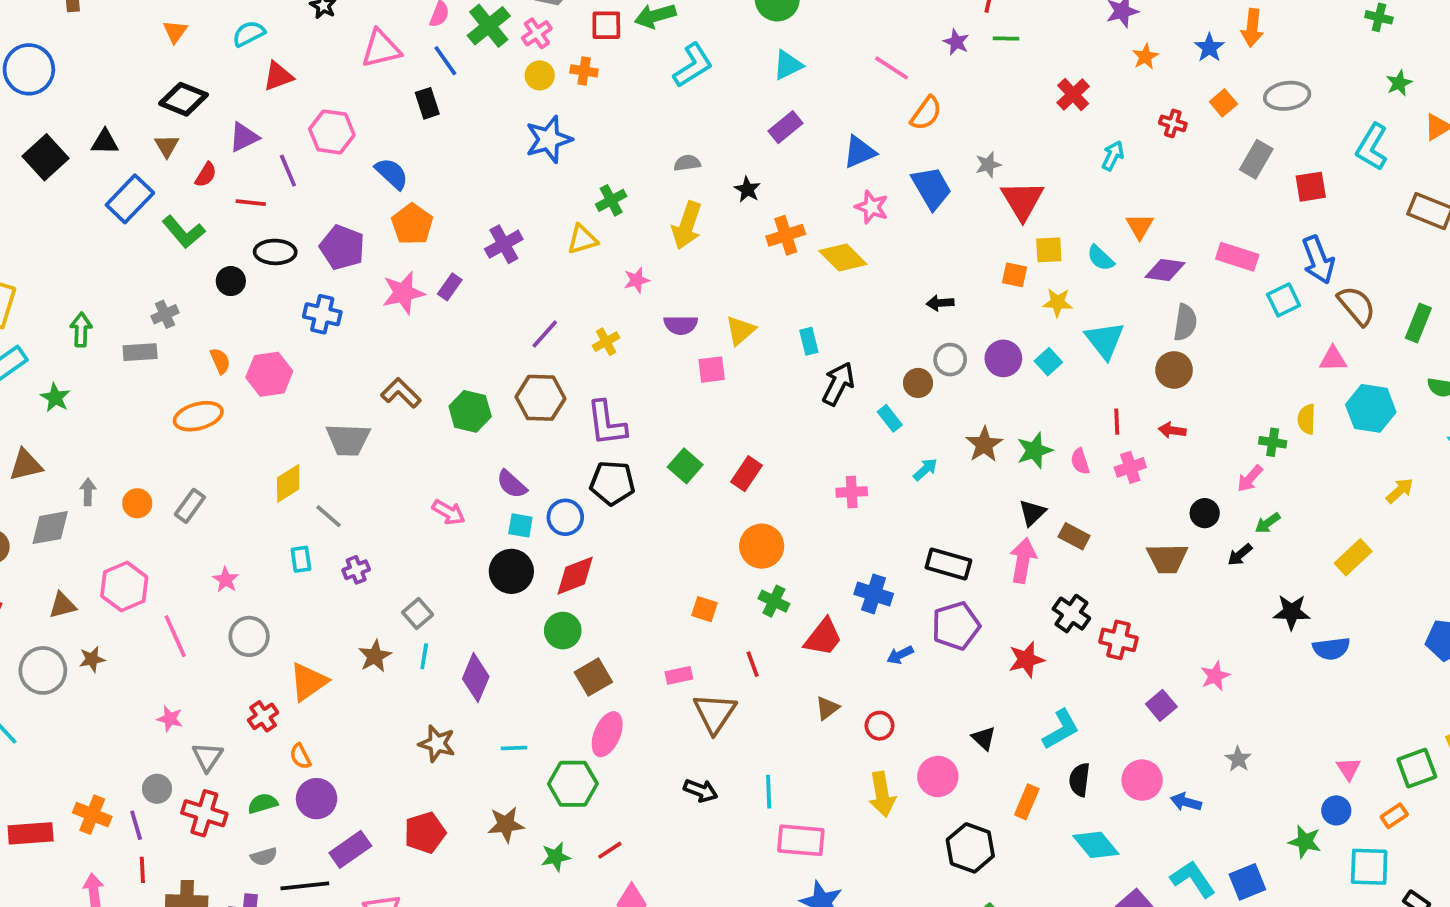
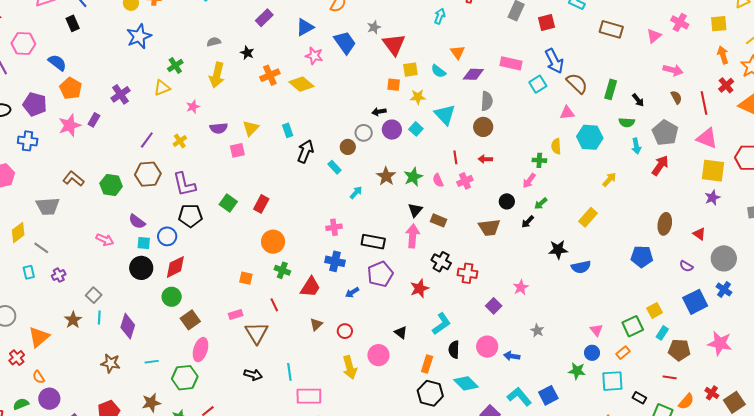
black arrow: (940, 303) -> (379, 112), moved
pink cross: (852, 492) -> (334, 227), moved
black hexagon: (970, 848) -> (430, 393), moved

